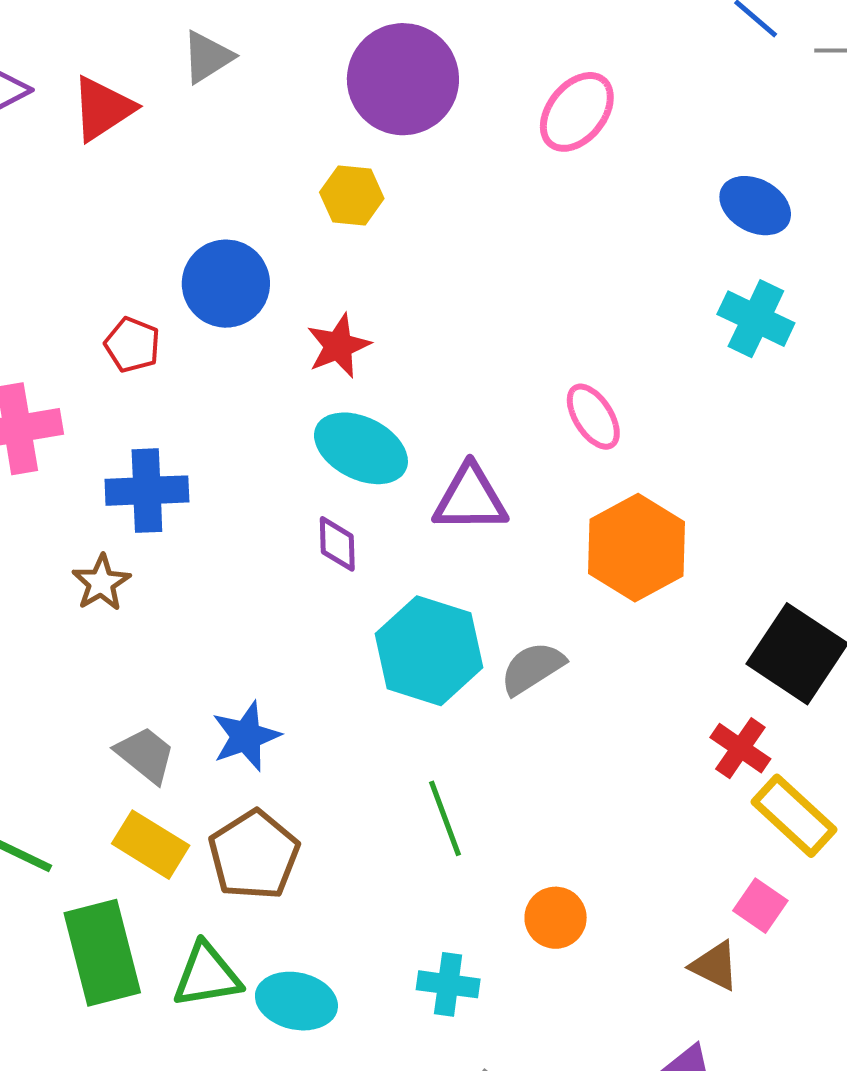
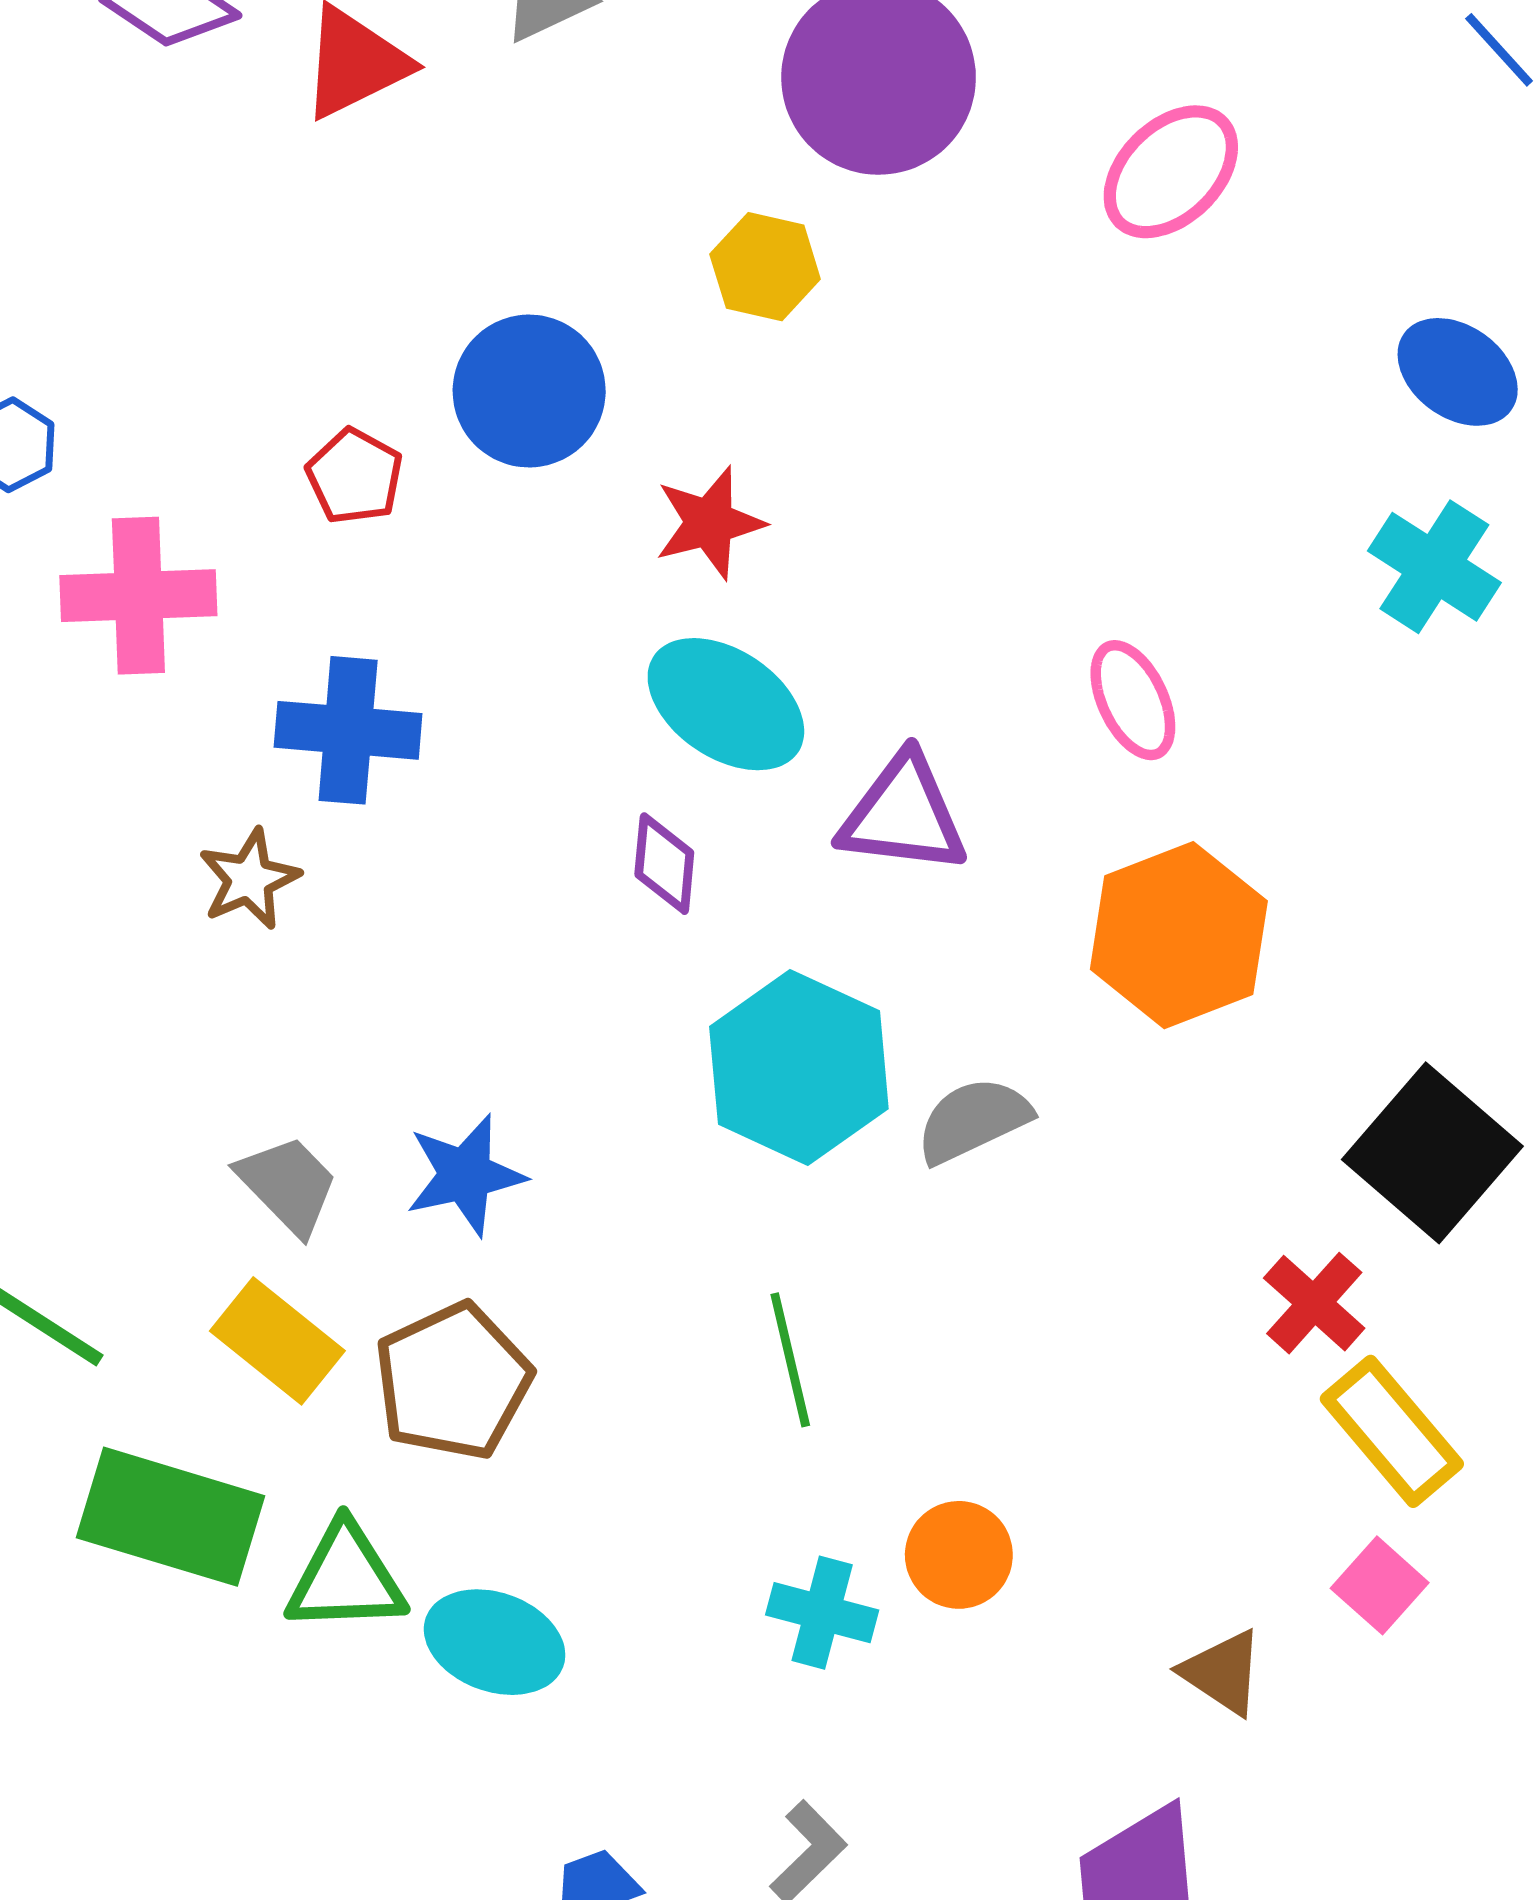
pink square: (760, 906) -> (1380, 1585), moved
green rectangle: (102, 953) -> (170, 1517), turned -66
cyan cross: (448, 984) -> (822, 1613), moved

